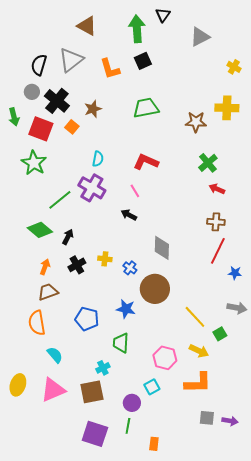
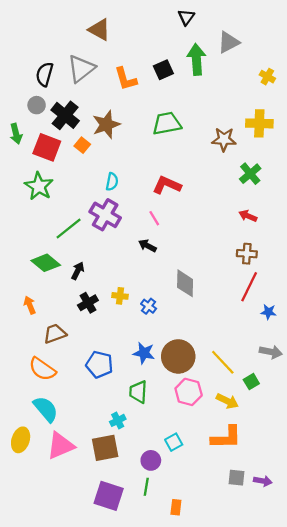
green arrow: (137, 29) -> (197, 59), moved
brown star: (93, 109) -> (106, 125), size x1.4
green cross: (208, 163) -> (250, 174), moved
orange arrow: (45, 267) -> (30, 305), moved, turned -42
brown circle: (155, 289) -> (178, 356), moved
orange semicircle: (37, 323) -> (42, 369), turned -45
cyan semicircle: (55, 355) -> (46, 409), moved, size x1.4
pink hexagon: (165, 358) -> (189, 392), moved

